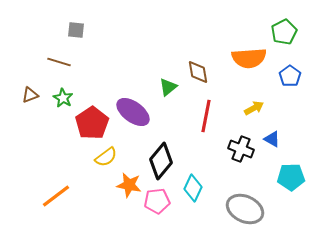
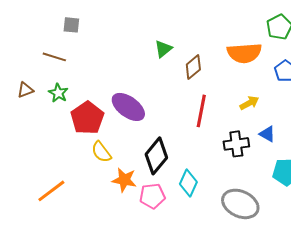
brown diamond: (198, 72) -> (193, 67), turned 60
green triangle: (168, 87) -> (163, 49), moved
black cross: (241, 149) -> (236, 144), turned -30
yellow semicircle: (106, 157) -> (101, 152), turned 90

